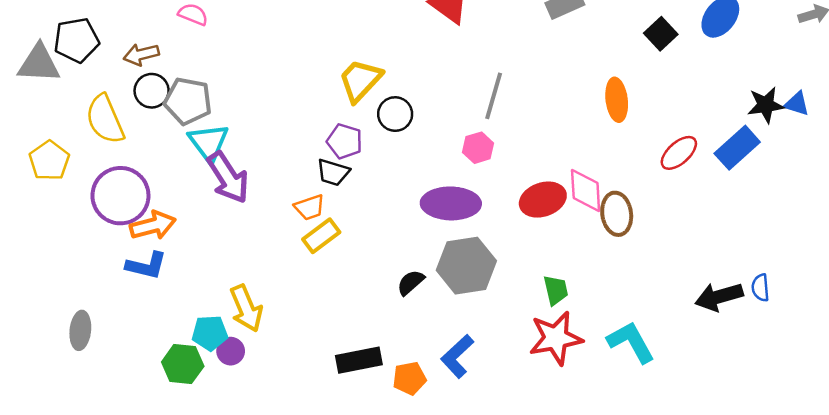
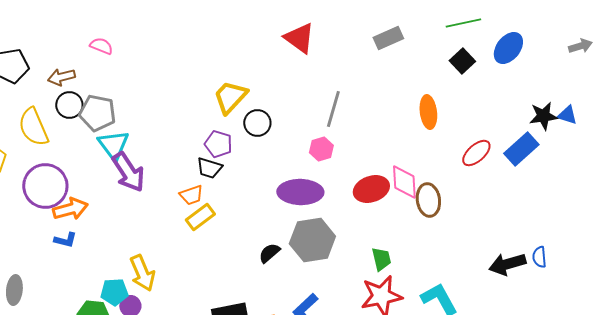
blue L-shape: (146, 266) -> (65, 240), size x0.7

